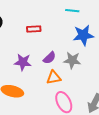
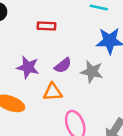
orange triangle: (54, 77) -> (53, 92), moved

